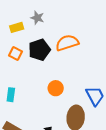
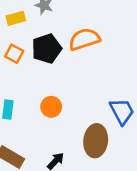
orange circle: (56, 88) -> (51, 107), moved

